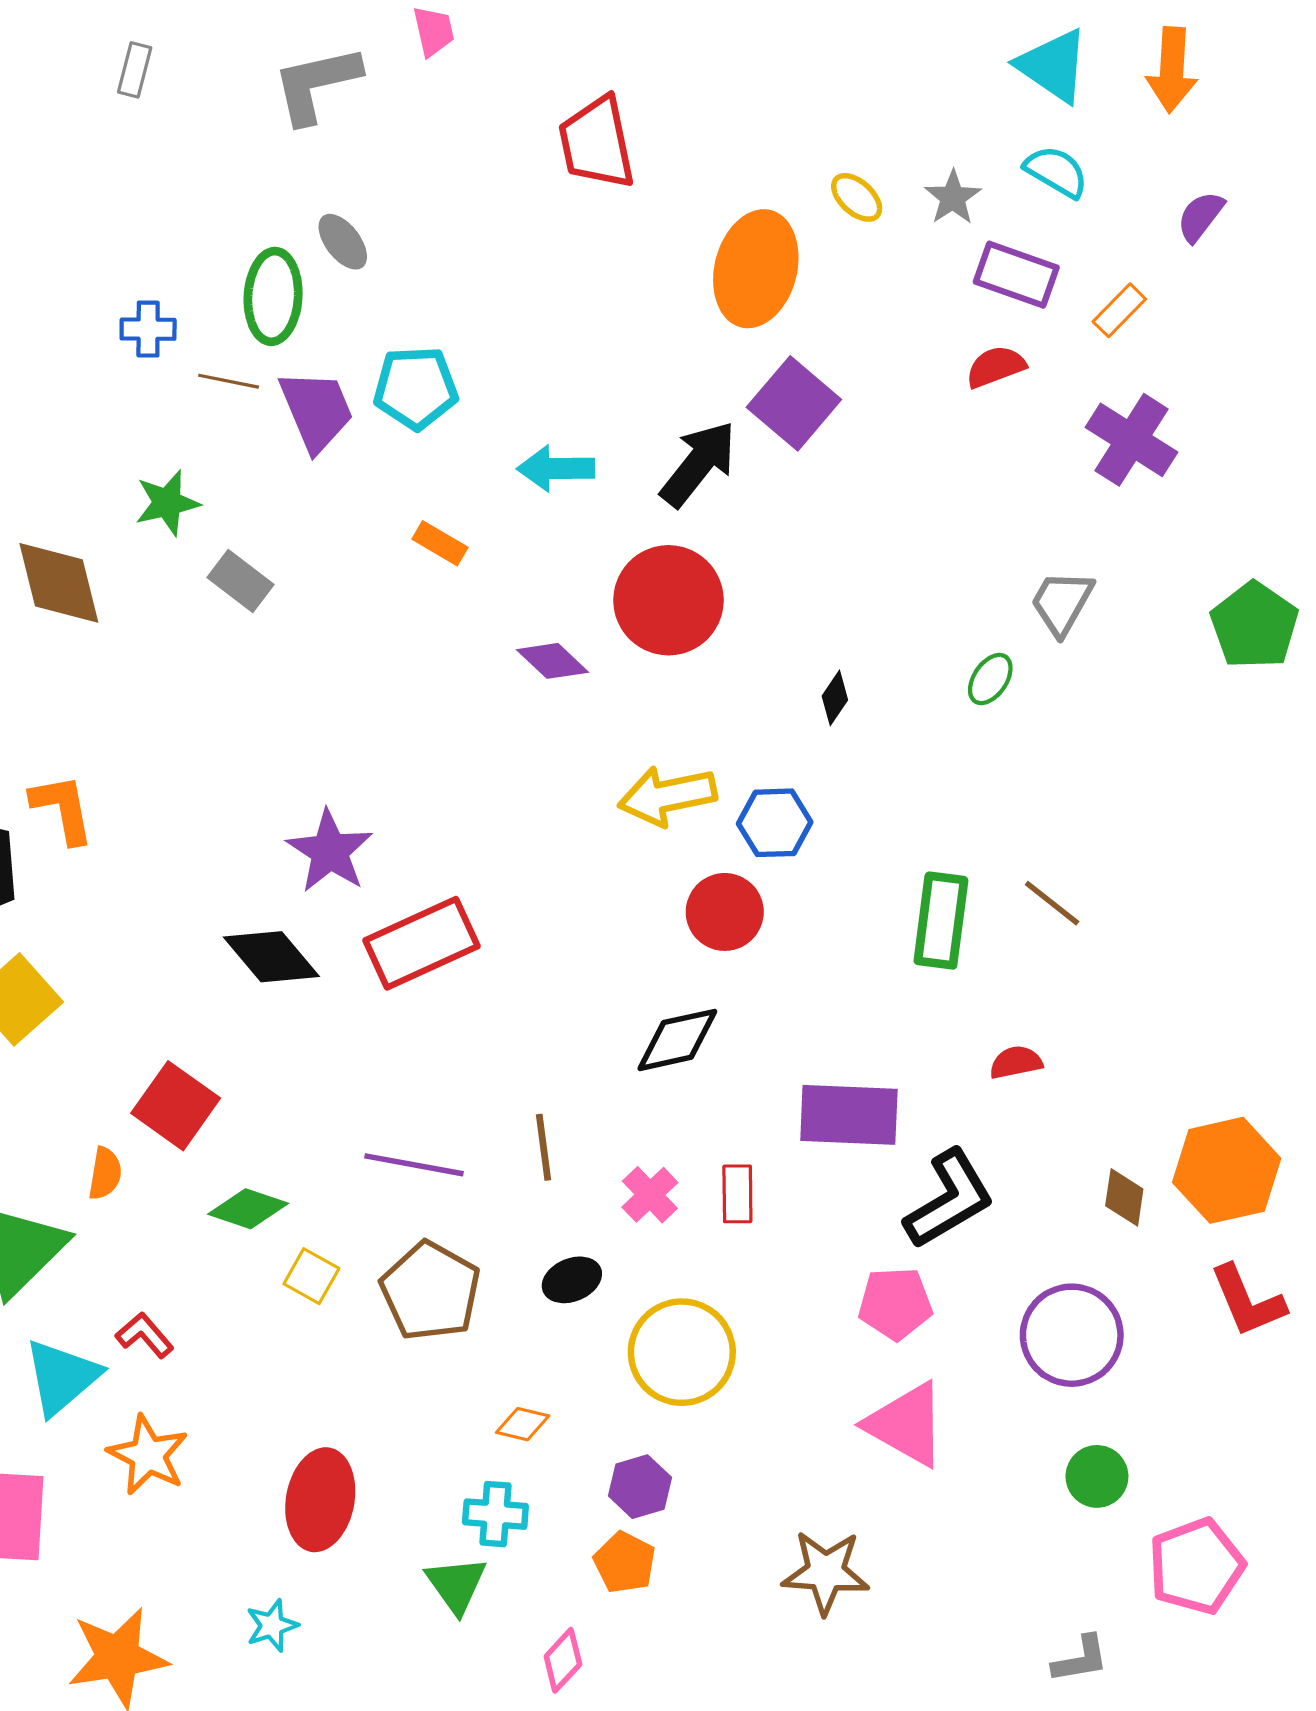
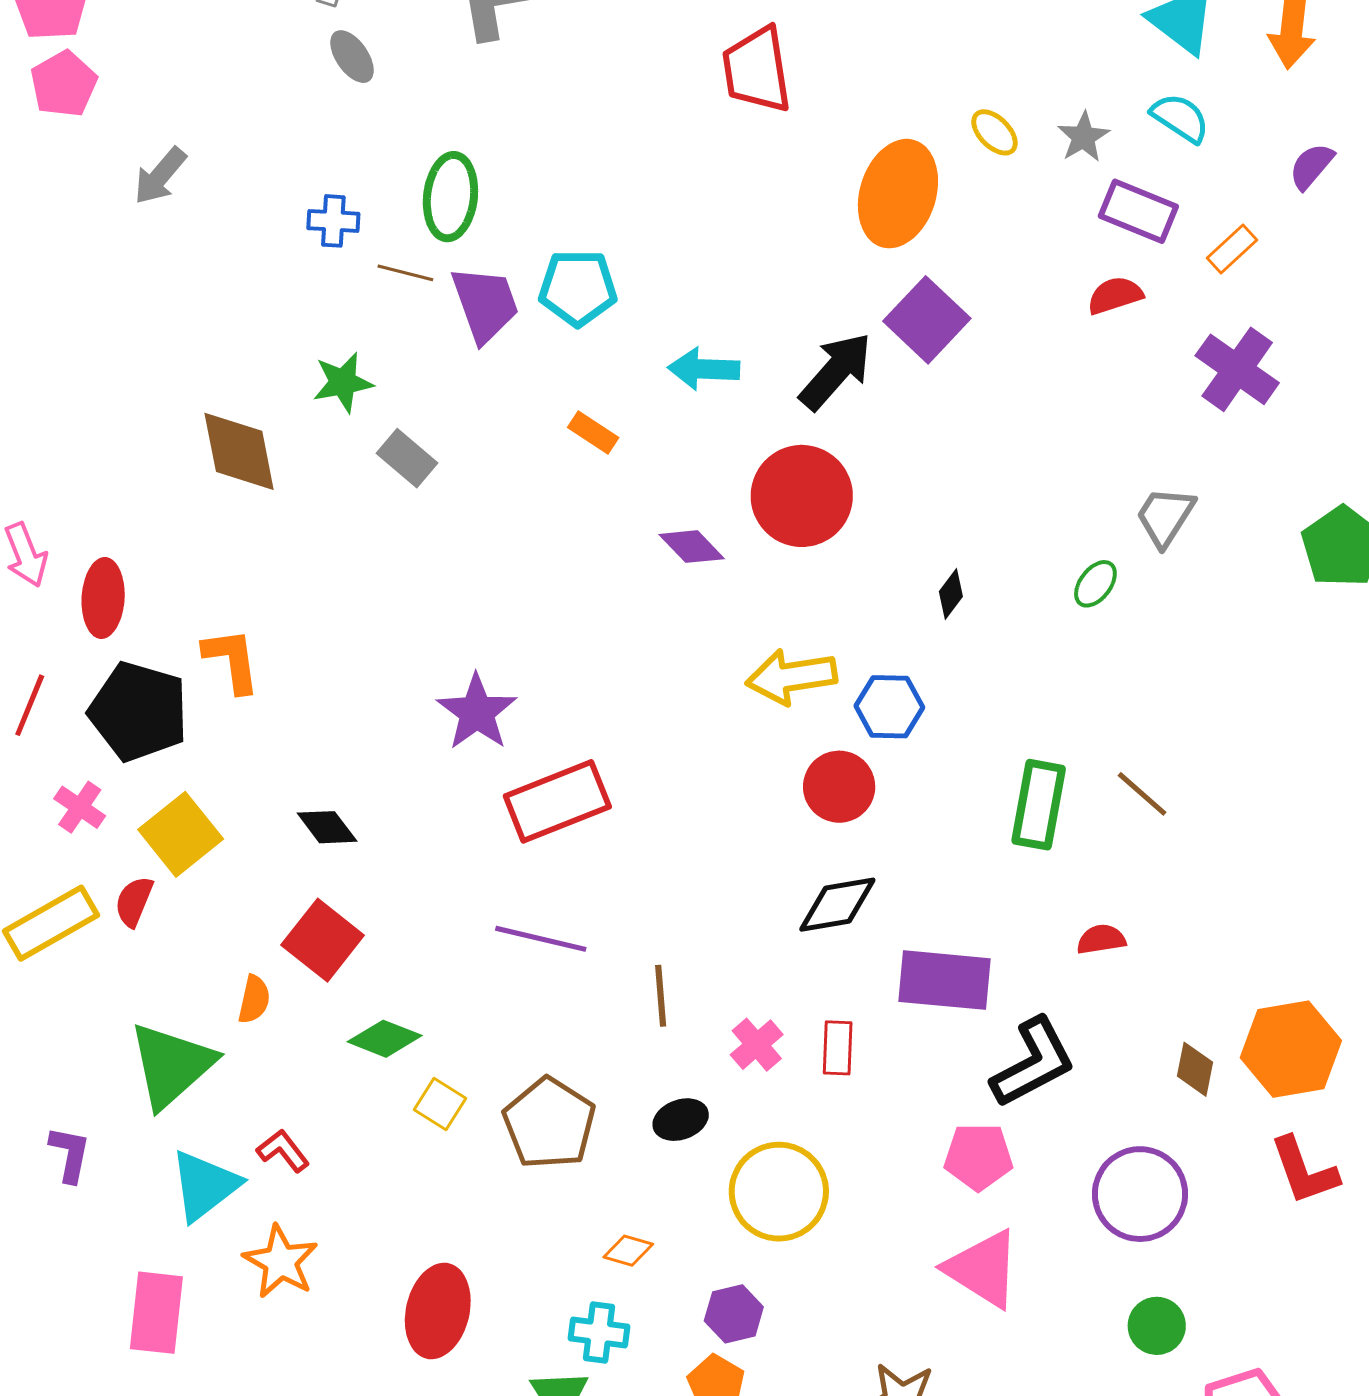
gray ellipse: (343, 242) -> (352, 57), moved
black diamond: (271, 957) -> (327, 827), moved, size x0.7
black diamond: (677, 1040) -> (837, 905), moved
purple line: (414, 1165) -> (541, 939), moved

